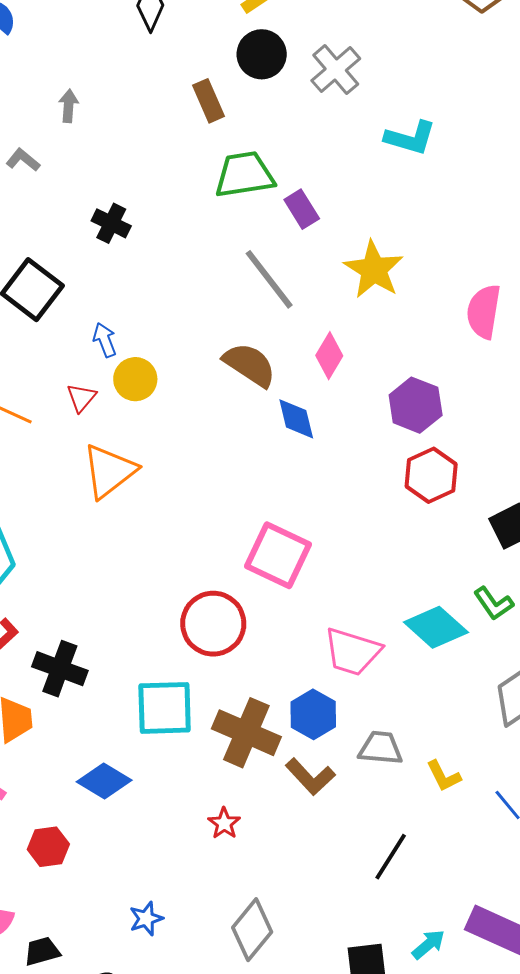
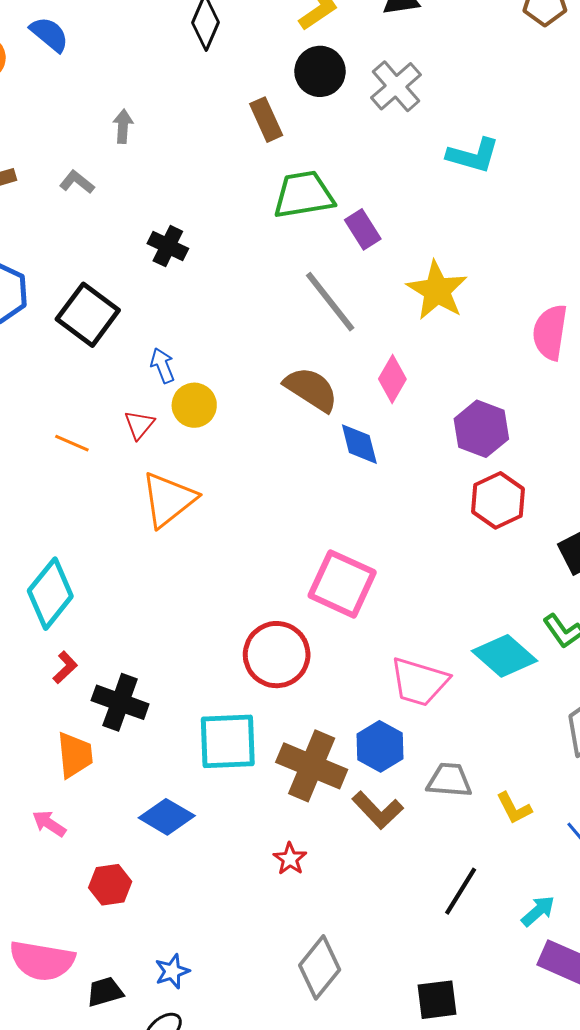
blue star: (146, 919) -> (172, 971), moved
cyan arrow: (428, 944) -> (538, 911), moved

